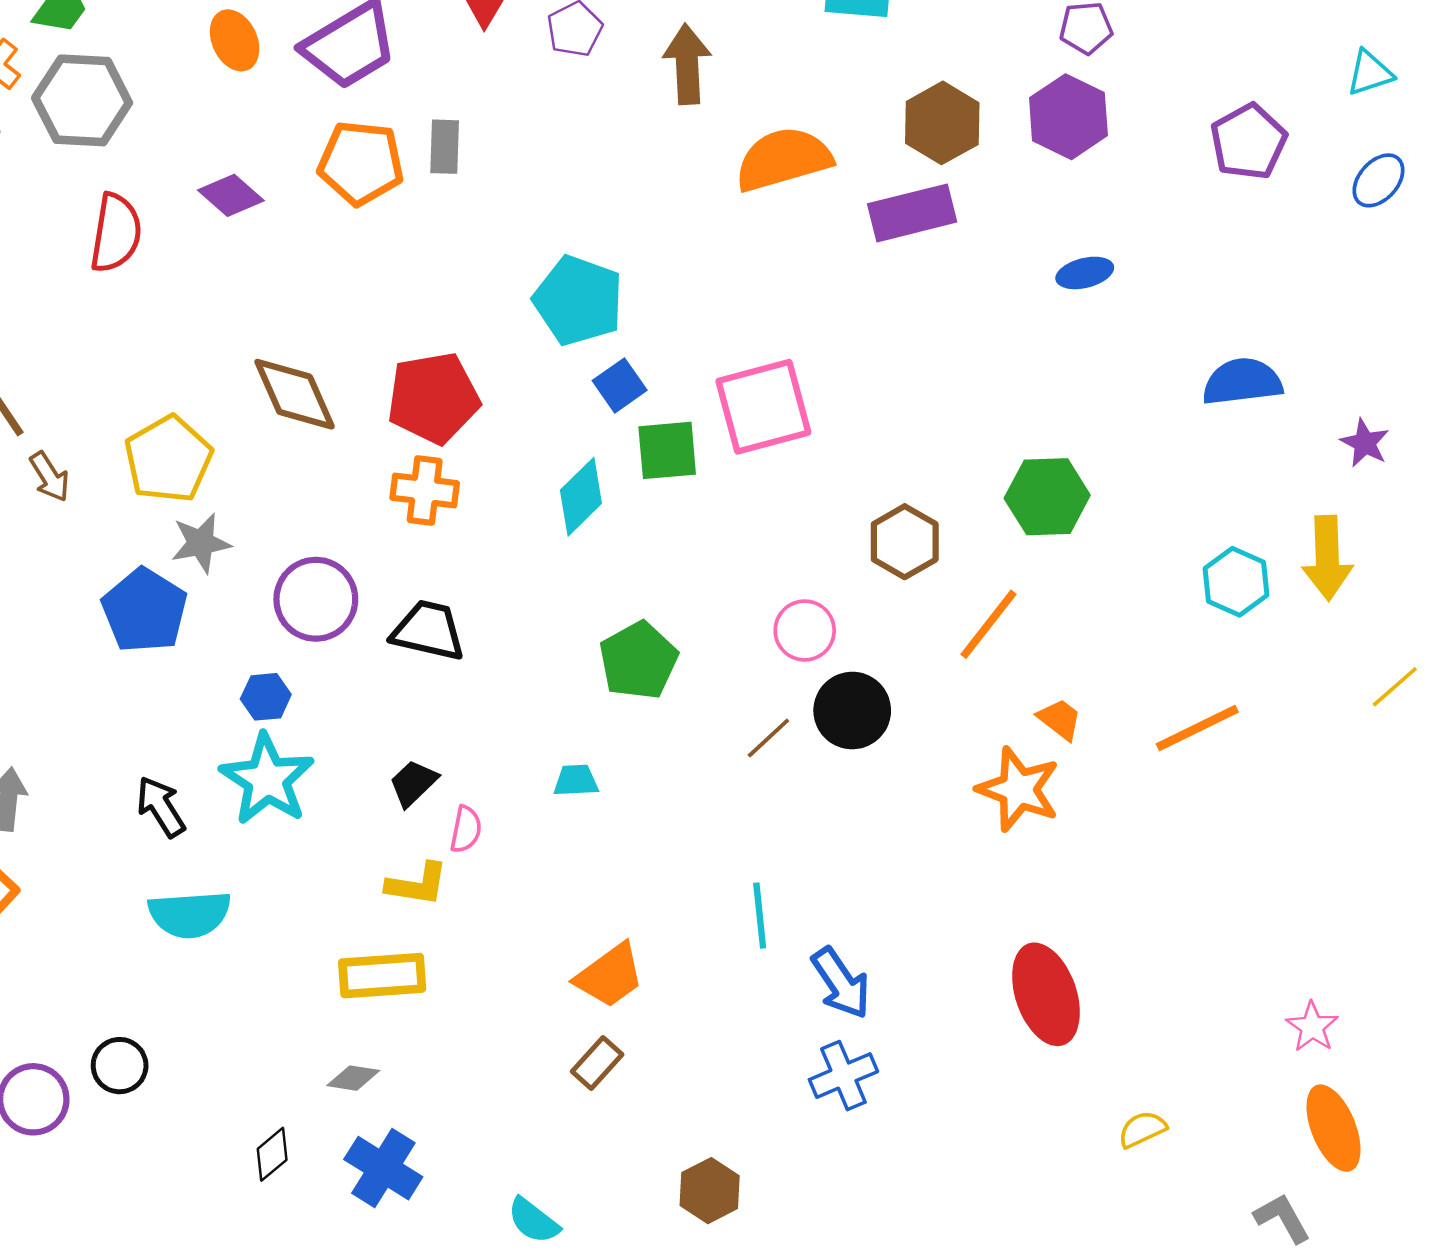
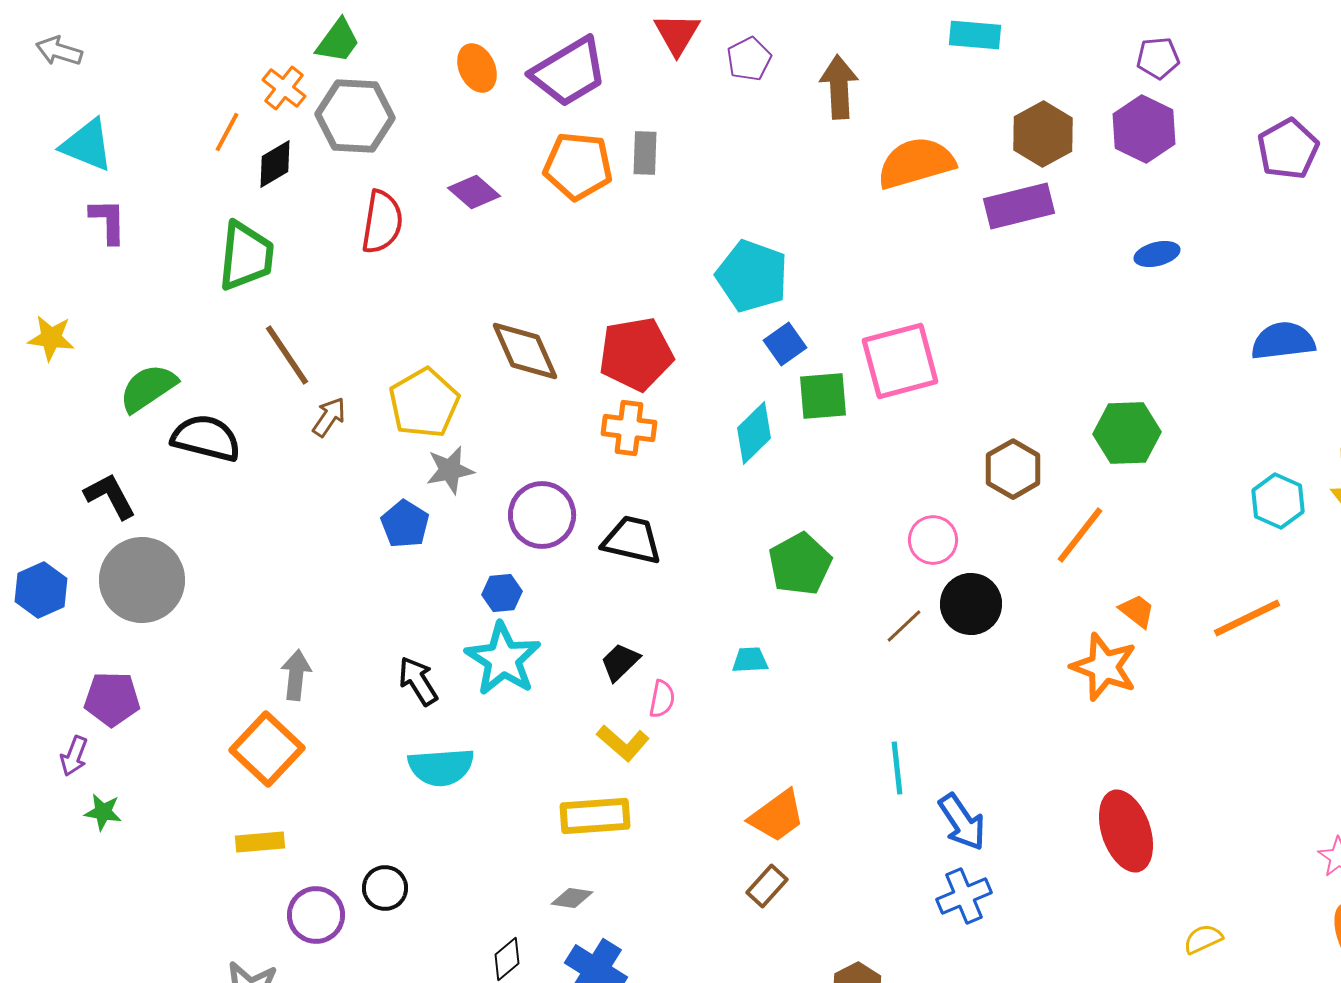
brown arrow: (50, 477) -> (329, 417), turned -114
blue pentagon: (145, 610) -> (405, 524), size x0.7
yellow L-shape: (417, 884) -> (623, 743), turned 32

